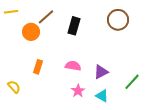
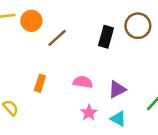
brown line: (46, 17) -> (57, 38), moved
black rectangle: (74, 26) -> (106, 37), moved
orange circle: (31, 32) -> (31, 21), moved

